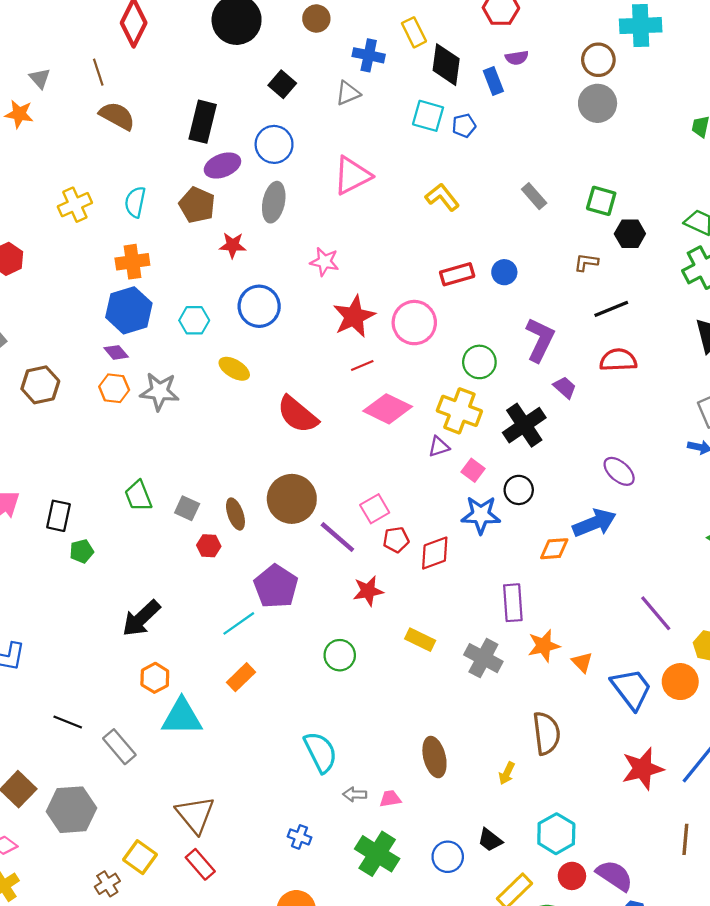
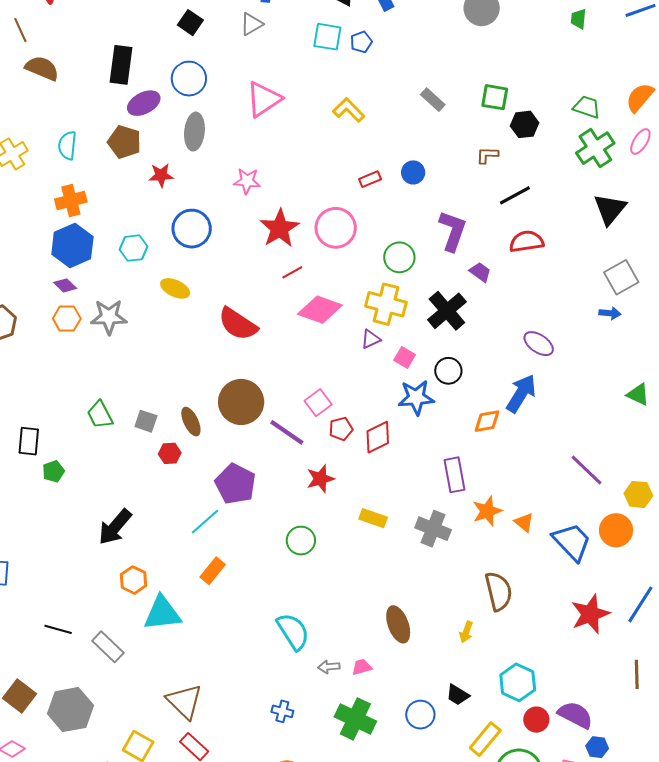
red rectangle: (457, 274) -> (370, 179), size x0.7
blue arrow: (594, 523) -> (521, 393), turned -30

